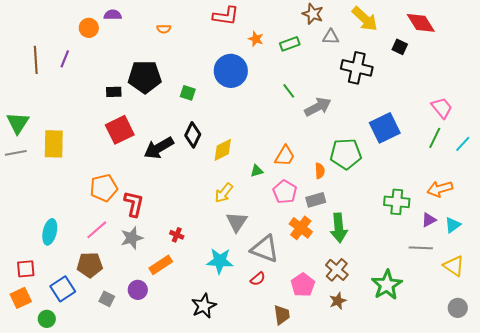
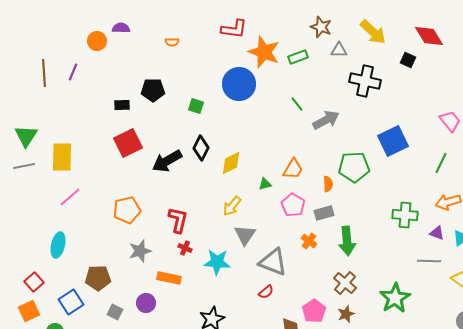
orange star: (256, 39) -> (264, 52), size x2.0
black pentagon: (145, 77) -> (153, 90), size x0.7
green line: (435, 138) -> (441, 163), moved
orange pentagon: (104, 188) -> (127, 210), moved
red L-shape: (134, 204) -> (178, 220), moved
purple triangle: (429, 220) -> (437, 233), turned 49
orange cross: (301, 228) -> (309, 241), size x0.7
pink line: (97, 230) -> (70, 197), moved
cyan star: (220, 261) -> (217, 262), moved
orange rectangle: (161, 265) -> (169, 278), turned 45
red square: (26, 269) -> (34, 282), turned -36
pink pentagon: (303, 285) -> (314, 311), moved

